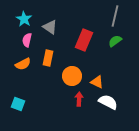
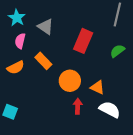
green semicircle: (115, 41) -> (117, 51), moved
orange rectangle: (48, 58) -> (43, 61), turned -56

